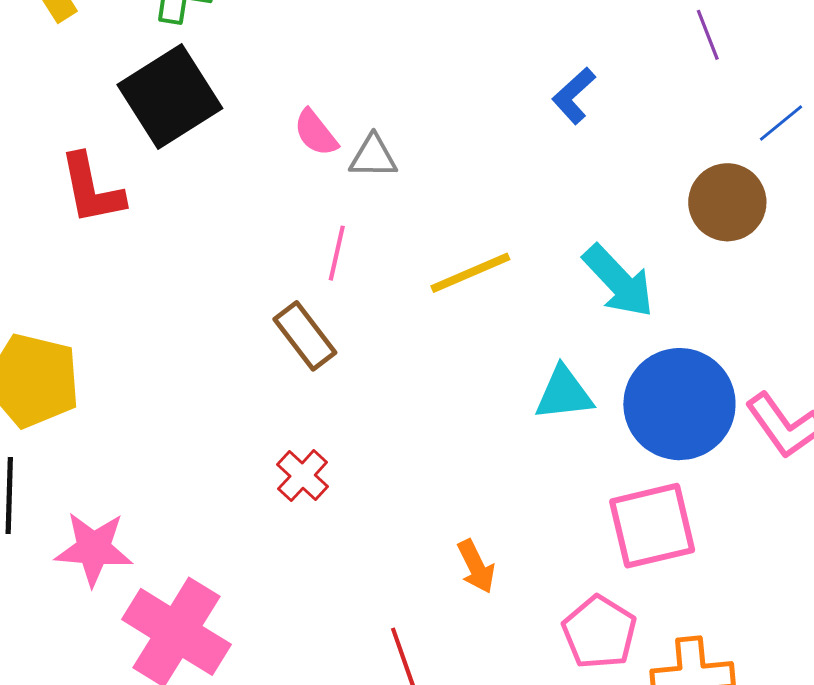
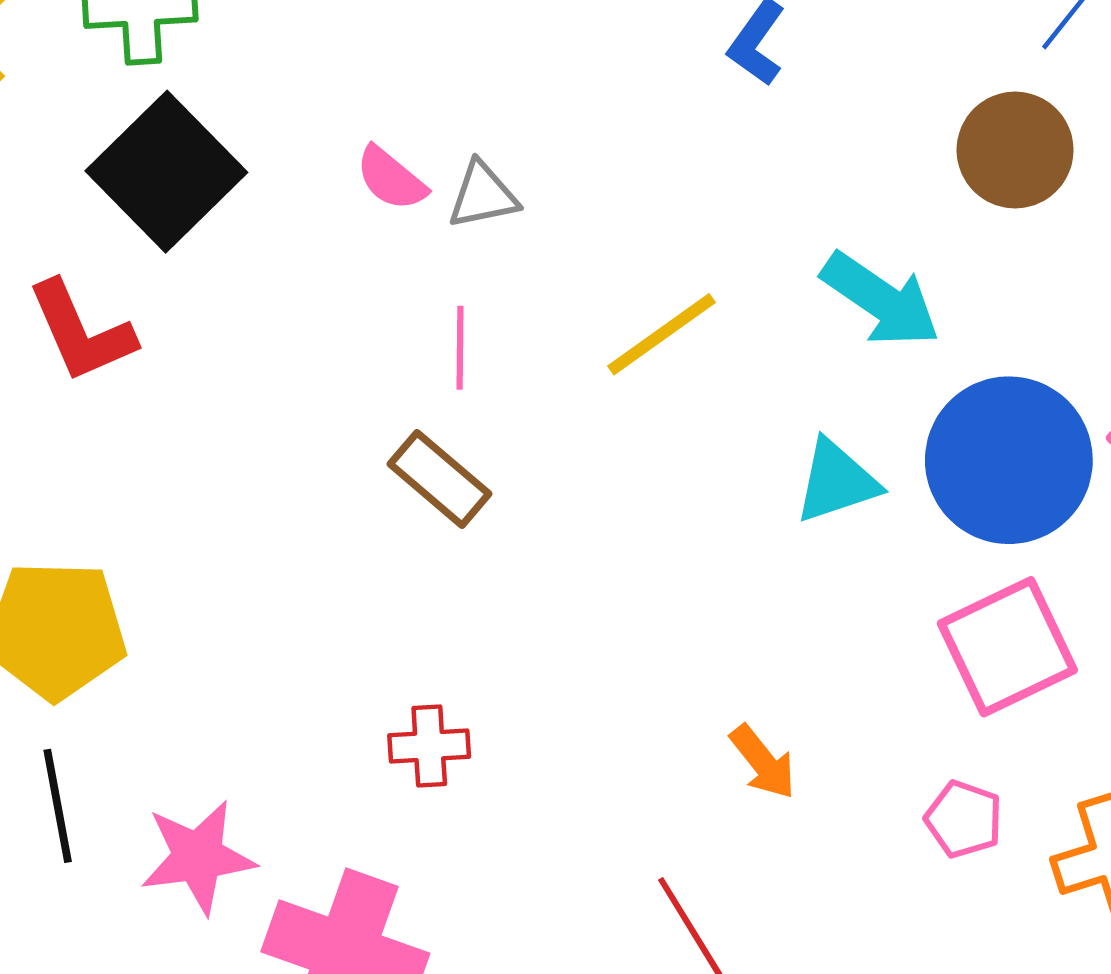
red cross: (303, 476) -> (429, 746), moved, turned -34
pink pentagon: (599, 632) -> (964, 819), size x0.7

